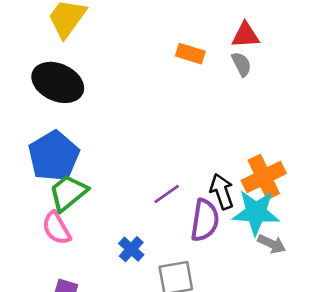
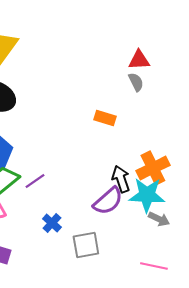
orange rectangle: (190, 54) -> (105, 118), moved
purple line: (167, 194) -> (35, 181), moved
purple semicircle: (205, 220) -> (108, 201), turned 40

